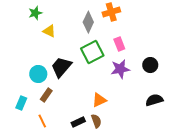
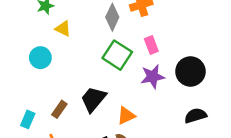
green square: (92, 52) -> (117, 55), turned -30
black circle: (150, 65) -> (190, 71), size x1.5
black trapezoid: (61, 67) -> (93, 99), moved
cyan circle: (38, 74) -> (40, 58), moved

